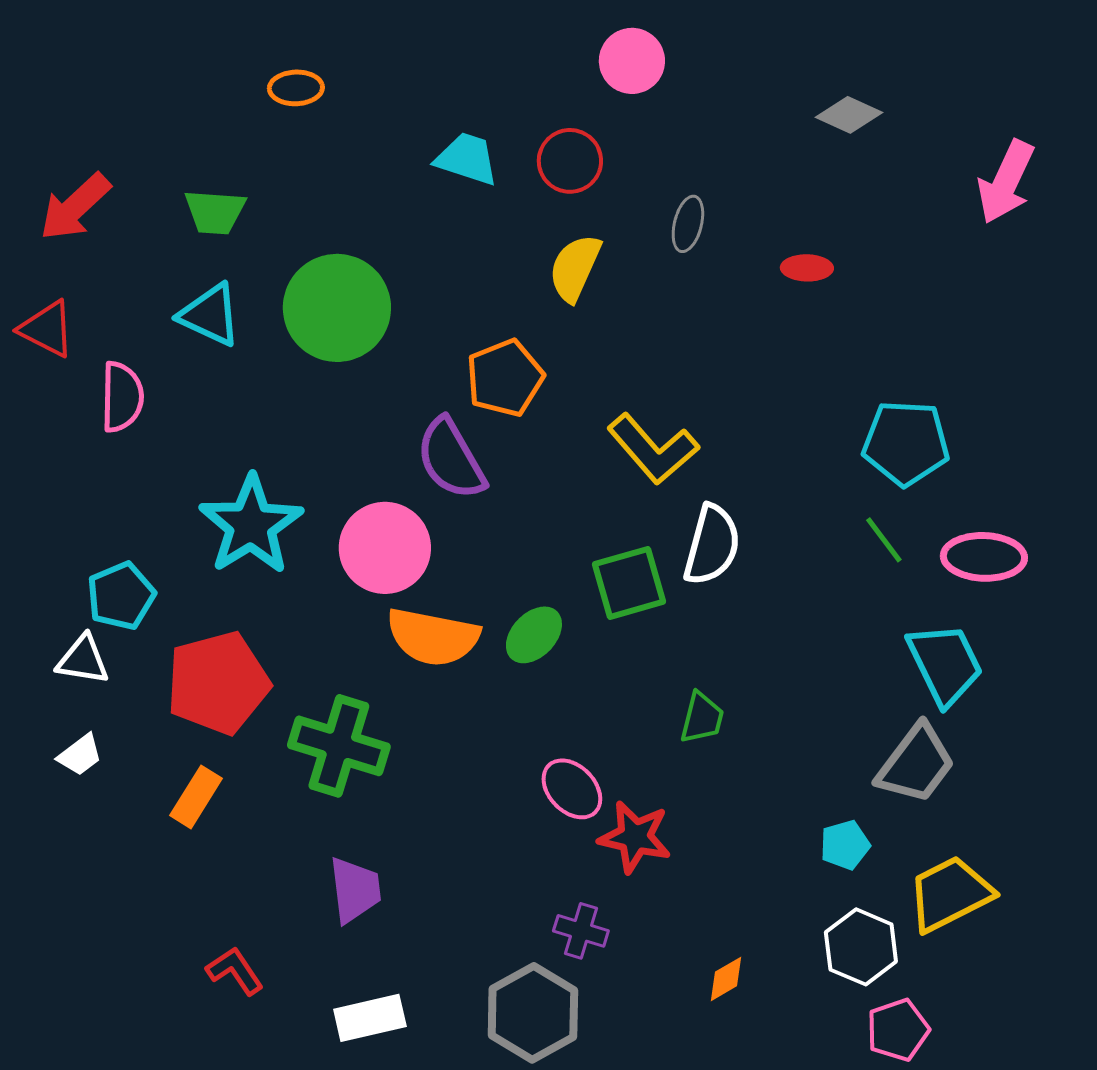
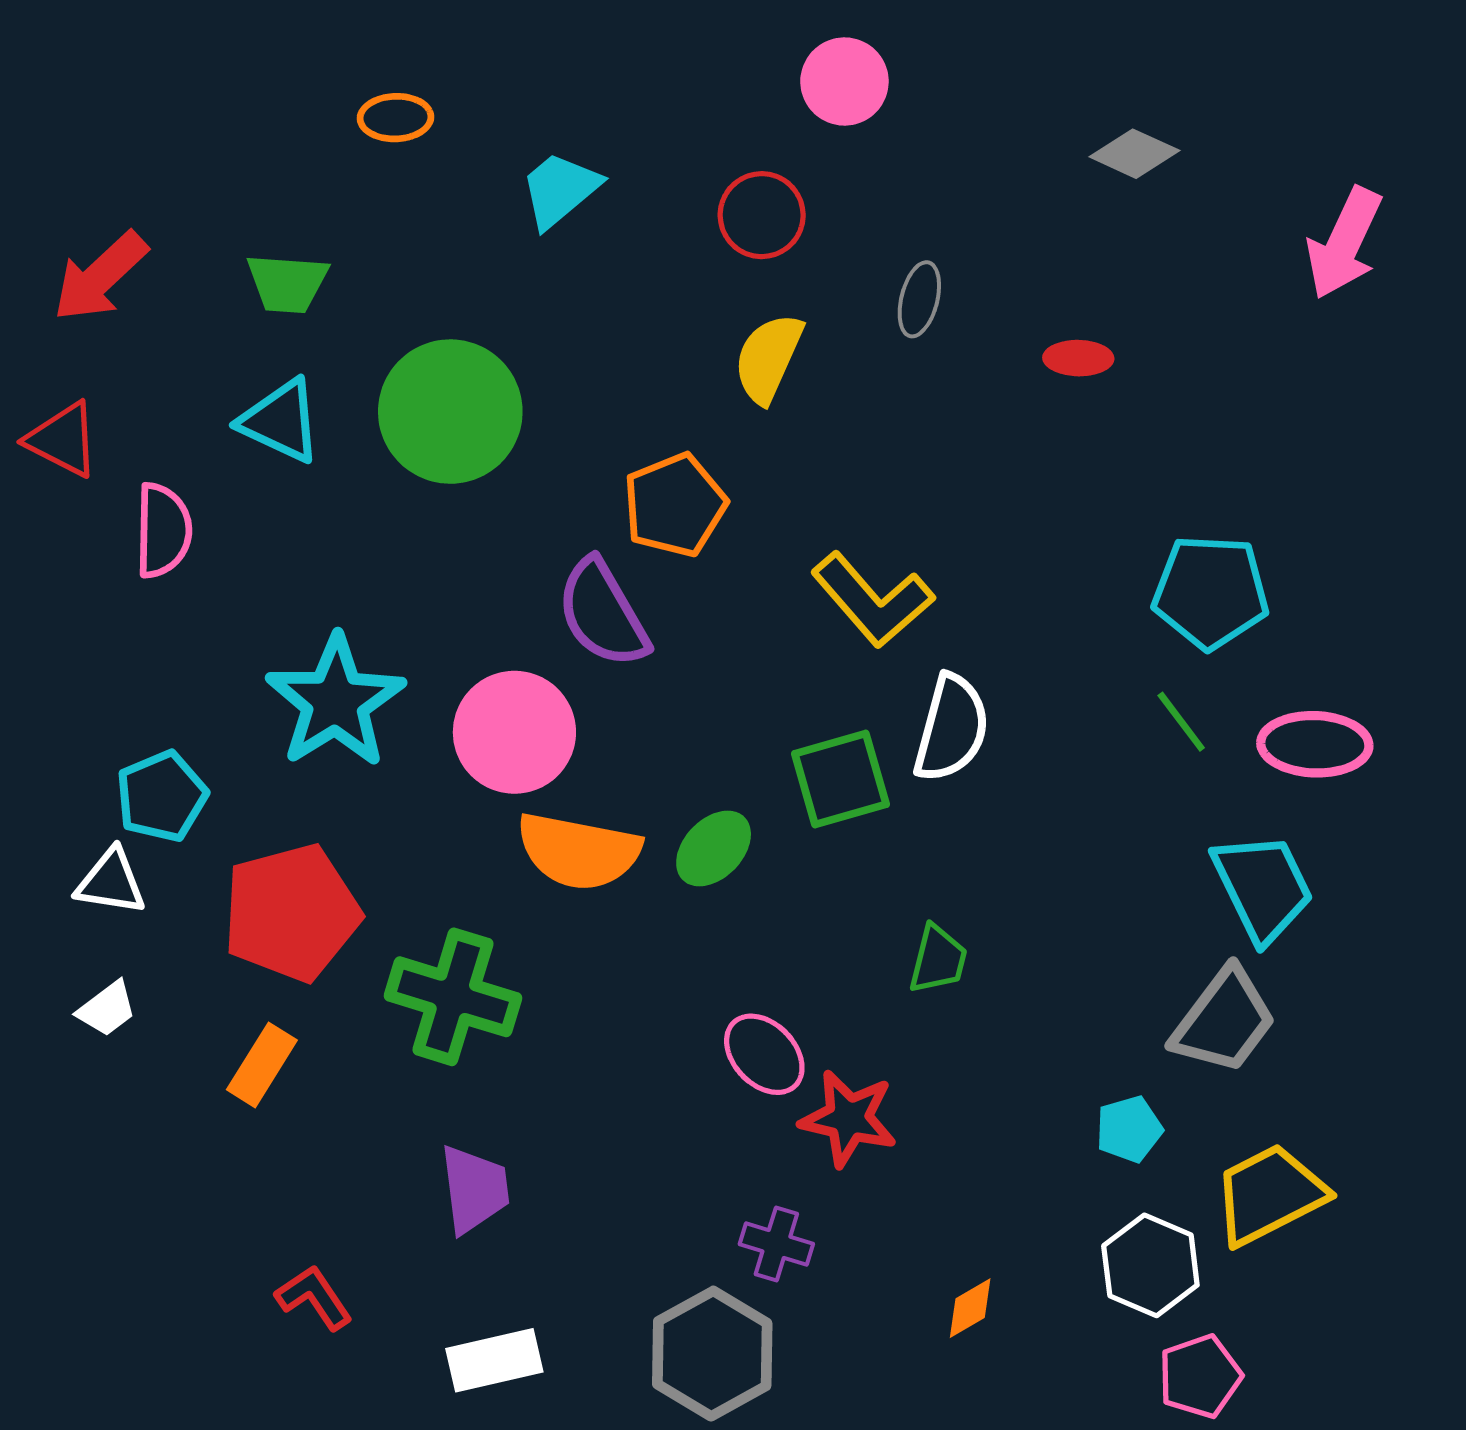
cyan trapezoid: (467, 159) -> (560, 190), moved, turned -58

